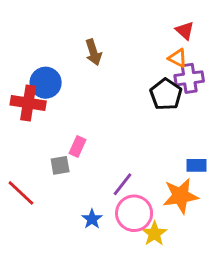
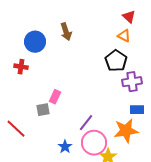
purple cross: (189, 78) -> (132, 82), moved
blue circle: (46, 83) -> (35, 42), moved
red cross: (28, 103) -> (21, 67), size x0.6

